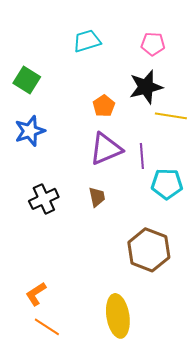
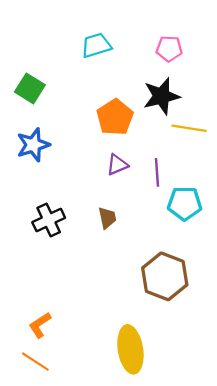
orange pentagon: (104, 106) -> (115, 117), size x1.5
purple triangle: (106, 149) -> (117, 165), size x0.6
orange line: (47, 327) -> (35, 362), moved

